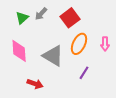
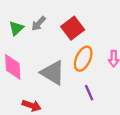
purple line: (84, 73) -> (89, 93), turned -56

